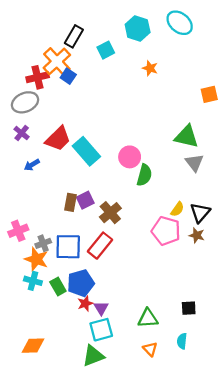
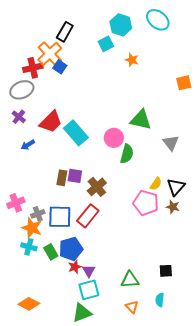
cyan square: (106, 50) -> (106, 44), moved
green triangle: (186, 136) -> (141, 120), moved
purple square: (85, 200) -> (75, 176), turned 35
orange diamond: (33, 346) -> (29, 304), turned 30

